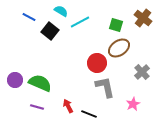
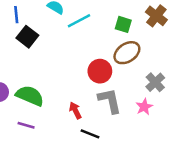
blue line: (29, 17) -> (16, 15), turned 56
black square: (50, 31) -> (27, 37), moved
pink star: (133, 104) -> (144, 107), moved
red arrow: (68, 106) -> (75, 110), moved

